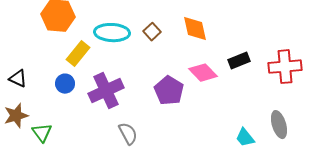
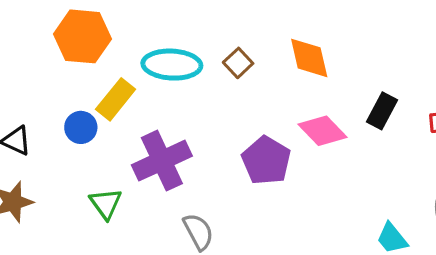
black rectangle: (239, 61) -> (382, 111), turned -40
blue circle: (65, 84) -> (81, 127), moved
green triangle: (42, 133) -> (106, 204), moved

